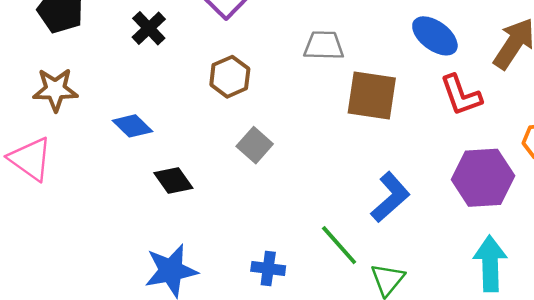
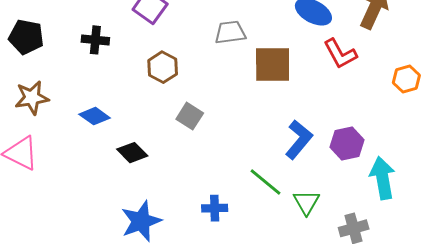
black cross: (149, 28) -> (95, 40), turned -32
purple hexagon: (483, 178) -> (347, 144), moved, size x0.7

